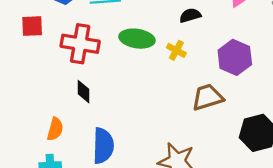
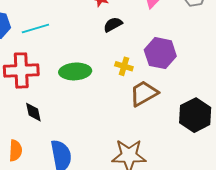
green ellipse: (137, 39) -> (75, 71), moved
yellow cross: (176, 50) -> (124, 66), moved

